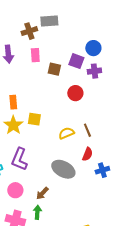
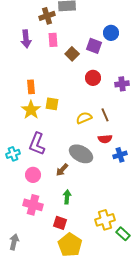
brown square: (54, 69) -> (72, 54), turned 32
purple cross: (94, 71) -> (122, 84), moved
red semicircle: (87, 154) -> (105, 139), turned 64
brown arrow: (42, 193) -> (62, 170), moved
green arrow: (37, 212) -> (67, 197), moved

